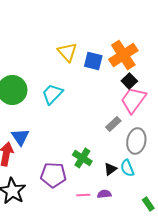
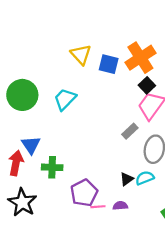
green cross: (82, 158) -> (52, 167), moved, turned -30
cyan semicircle: (127, 168) -> (145, 178), turned 90
purple pentagon: (53, 175) -> (84, 193), moved, turned -30

